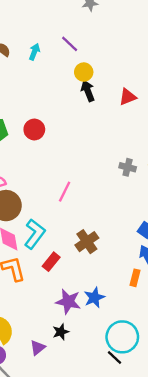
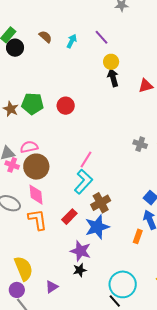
cyan L-shape: (35, 234) -> (83, 182), moved
blue star: (94, 298) -> (97, 227), moved, size x1.4
black star: (61, 332) -> (80, 270), moved

